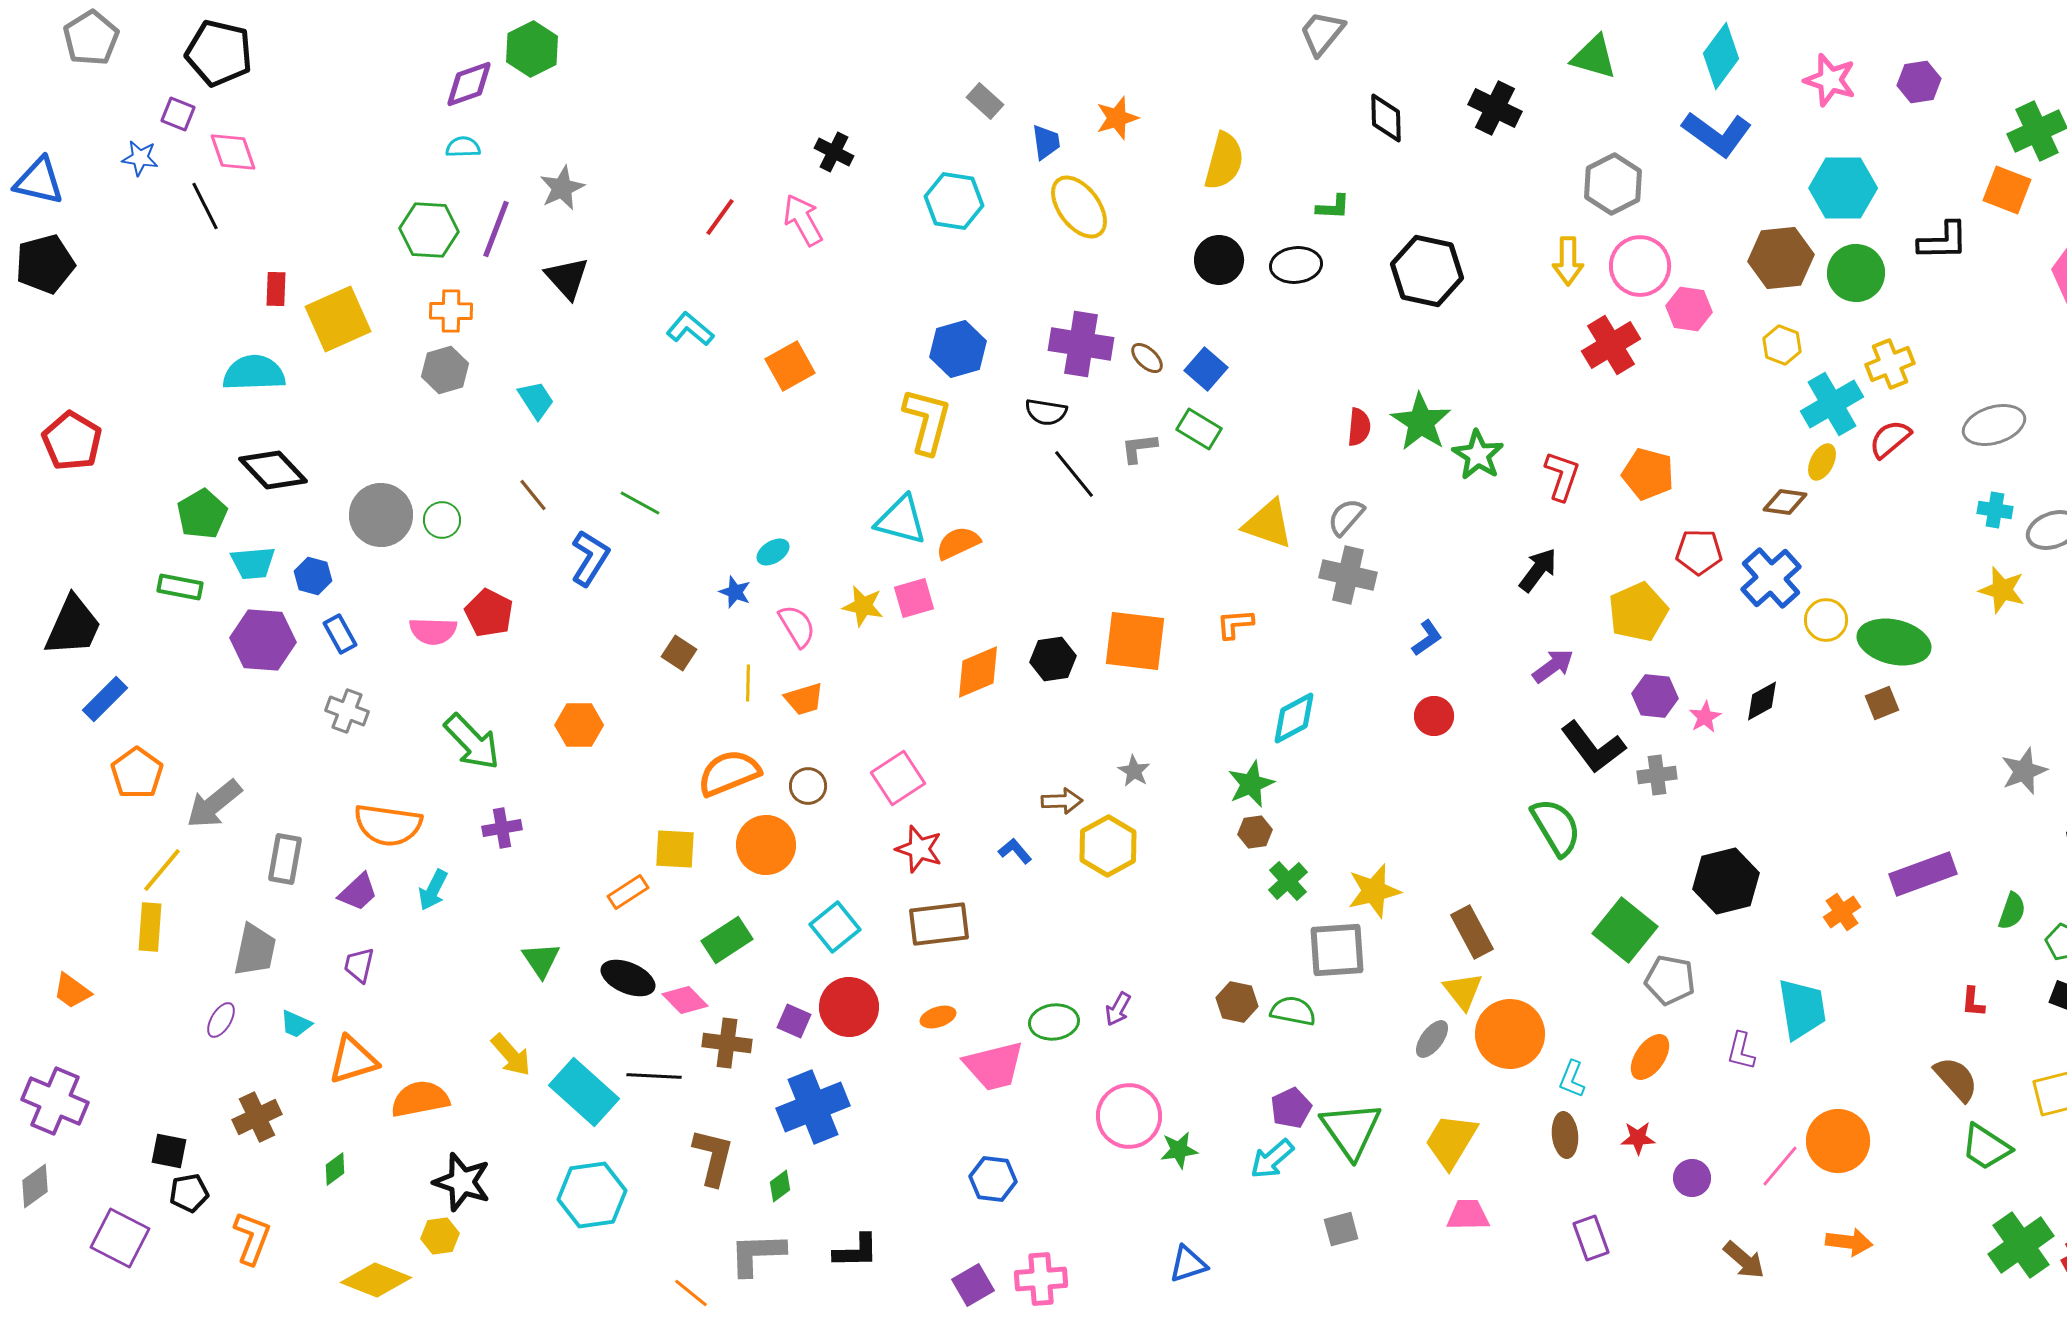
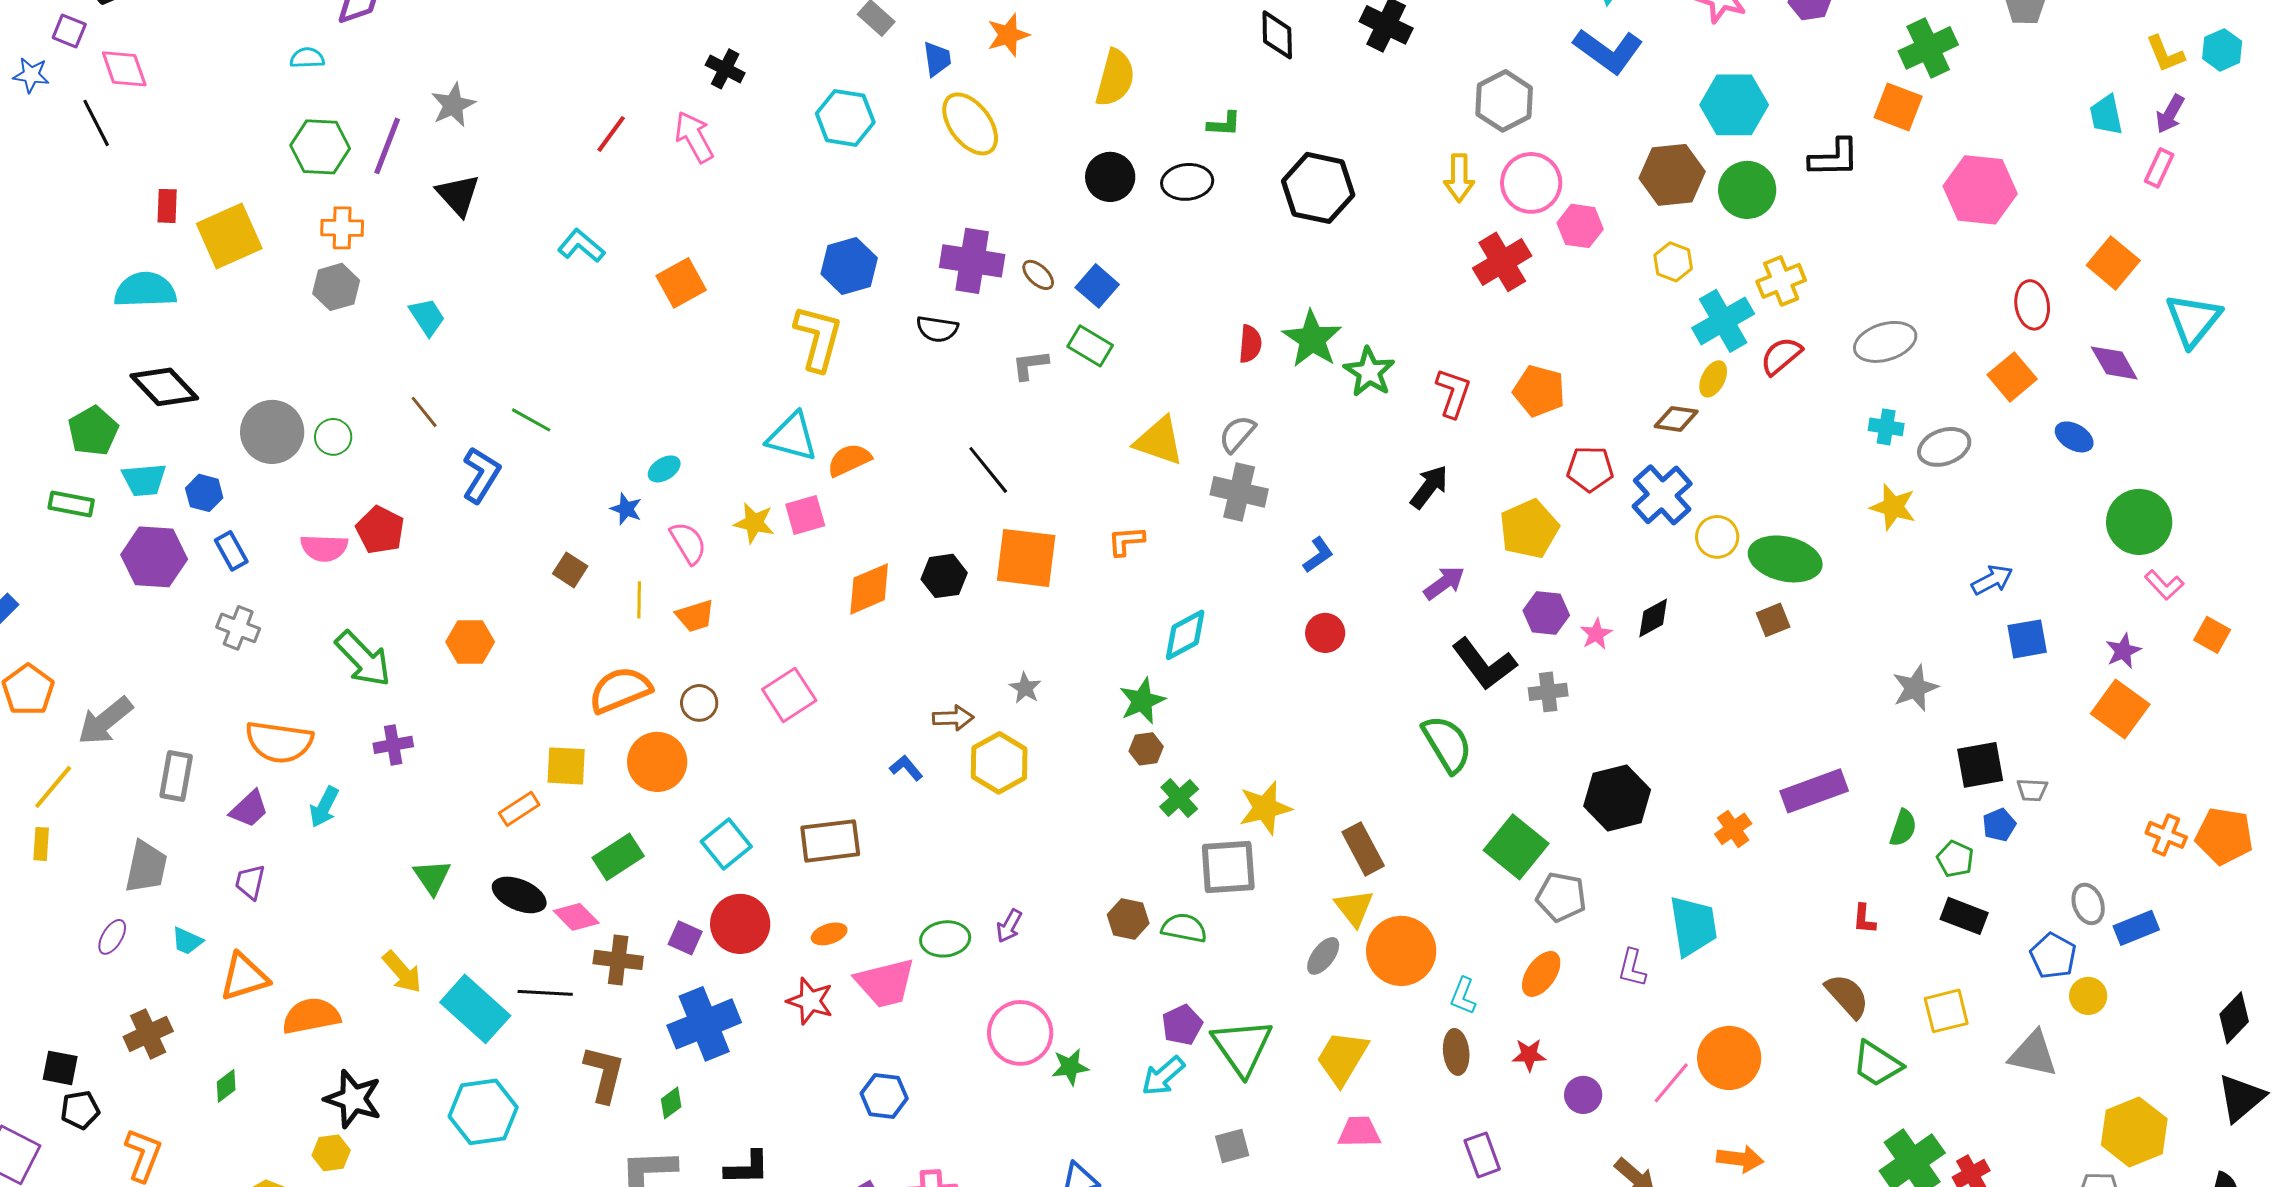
cyan semicircle: (463, 147) -> (307, 58), moved
black line: (1074, 474) -> (988, 470), moved
red star: (919, 849) -> (810, 1001), moved
yellow rectangle: (150, 927) -> (41, 844), size x0.7

